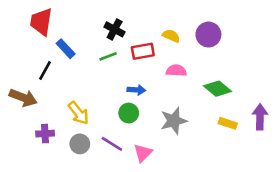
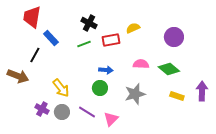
purple circle: (208, 35) -> (174, 37), moved
yellow semicircle: (171, 36) -> (133, 28), turned -48
pink semicircle: (176, 71) -> (141, 64), moved
purple cross: (45, 134) -> (42, 109), moved, turned 32

